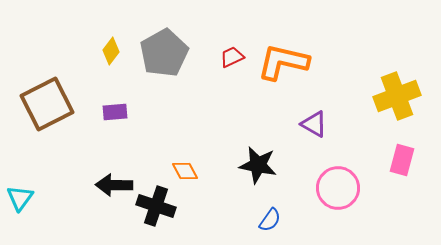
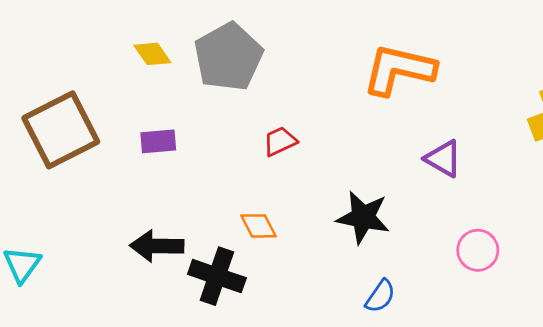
yellow diamond: (111, 51) -> (152, 54), turned -72
red trapezoid: (232, 57) -> (280, 141), moved
pink circle: (338, 188) -> (478, 250), size x0.7

